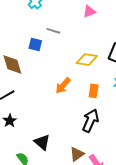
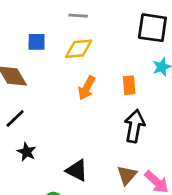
gray line: (53, 31) -> (78, 16), moved
yellow diamond: (87, 60) -> (79, 49), moved

